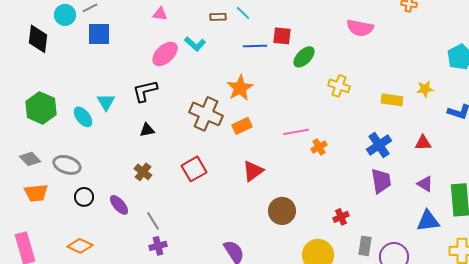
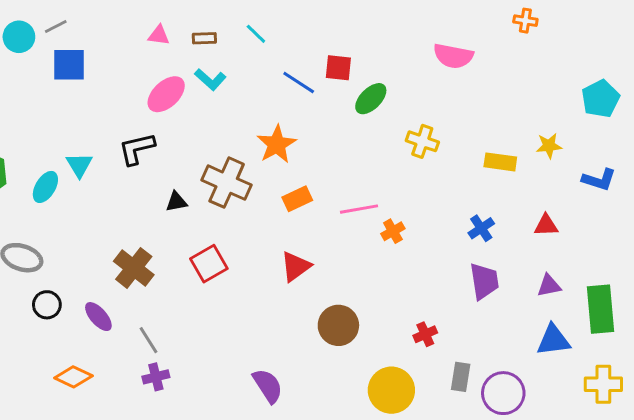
cyan line: (243, 13) -> (256, 34), moved
brown rectangle: (218, 17) -> (204, 38), moved
blue line: (255, 46) -> (299, 82), turned 35
cyan ellipse: (83, 117) -> (45, 187), turned 70
orange rectangle: (242, 126) -> (297, 199), moved
black triangle: (147, 130) -> (176, 202), moved
blue cross: (379, 145) -> (481, 228), size x0.7
brown cross: (143, 172) -> (134, 268), size x1.5
purple triangle: (425, 184) -> (549, 286), turned -42
orange diamond: (80, 246) -> (73, 377), moved

